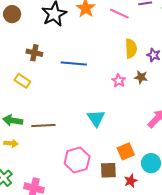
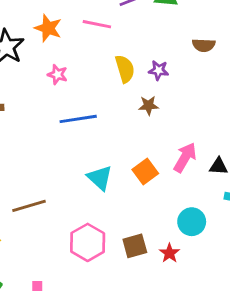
blue line: (74, 64) -> (78, 119), moved
pink star: (119, 81) -> (57, 75), moved
orange square: (126, 151) -> (145, 171), moved

